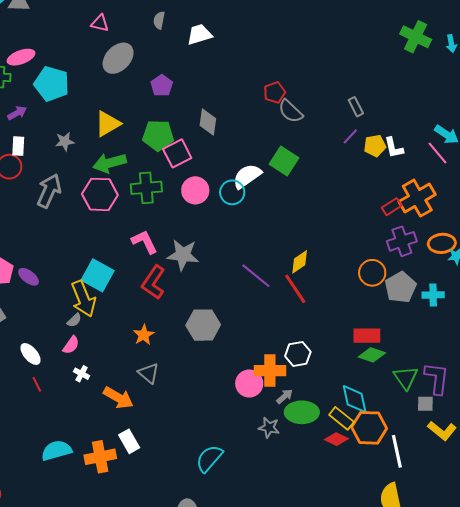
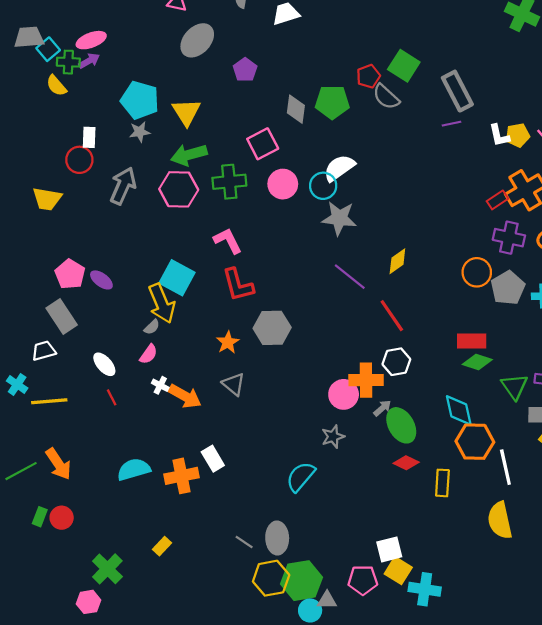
cyan pentagon: (52, 84) -> (140, 100), moved
gray rectangle: (356, 107) -> (457, 91), size x1.8
purple arrow: (17, 113) -> (89, 61), moved
yellow triangle: (108, 124) -> (186, 112), turned -32
green pentagon: (158, 135) -> (332, 102), moved
purple line: (350, 136) -> (452, 124), turned 36
yellow pentagon: (375, 146) -> (518, 135), moved
green square: (284, 161) -> (404, 66), moved
purple cross: (402, 241) -> (509, 238), turned 32
gray star: (183, 255) -> (339, 218), moved
red L-shape: (153, 282) -> (238, 285), turned -48
red line: (295, 289) -> (392, 316), moved
gray hexagon: (203, 325) -> (272, 328), moved
orange arrow: (118, 398) -> (185, 396), moved
green ellipse: (302, 412) -> (401, 425), turned 60
yellow rectangle: (342, 418) -> (442, 483), moved, turned 55
gray star: (269, 428) -> (333, 437), moved, turned -30
red diamond: (336, 439) -> (406, 463), moved

